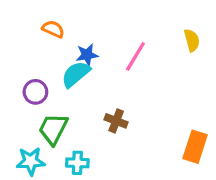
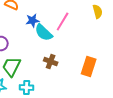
cyan semicircle: (76, 74) -> (44, 33), moved, turned -96
orange rectangle: (195, 147) -> (89, 67), moved

